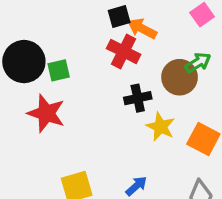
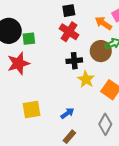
orange arrow: (142, 29) -> (103, 23), moved
red star: (46, 113) -> (18, 63), turned 30

